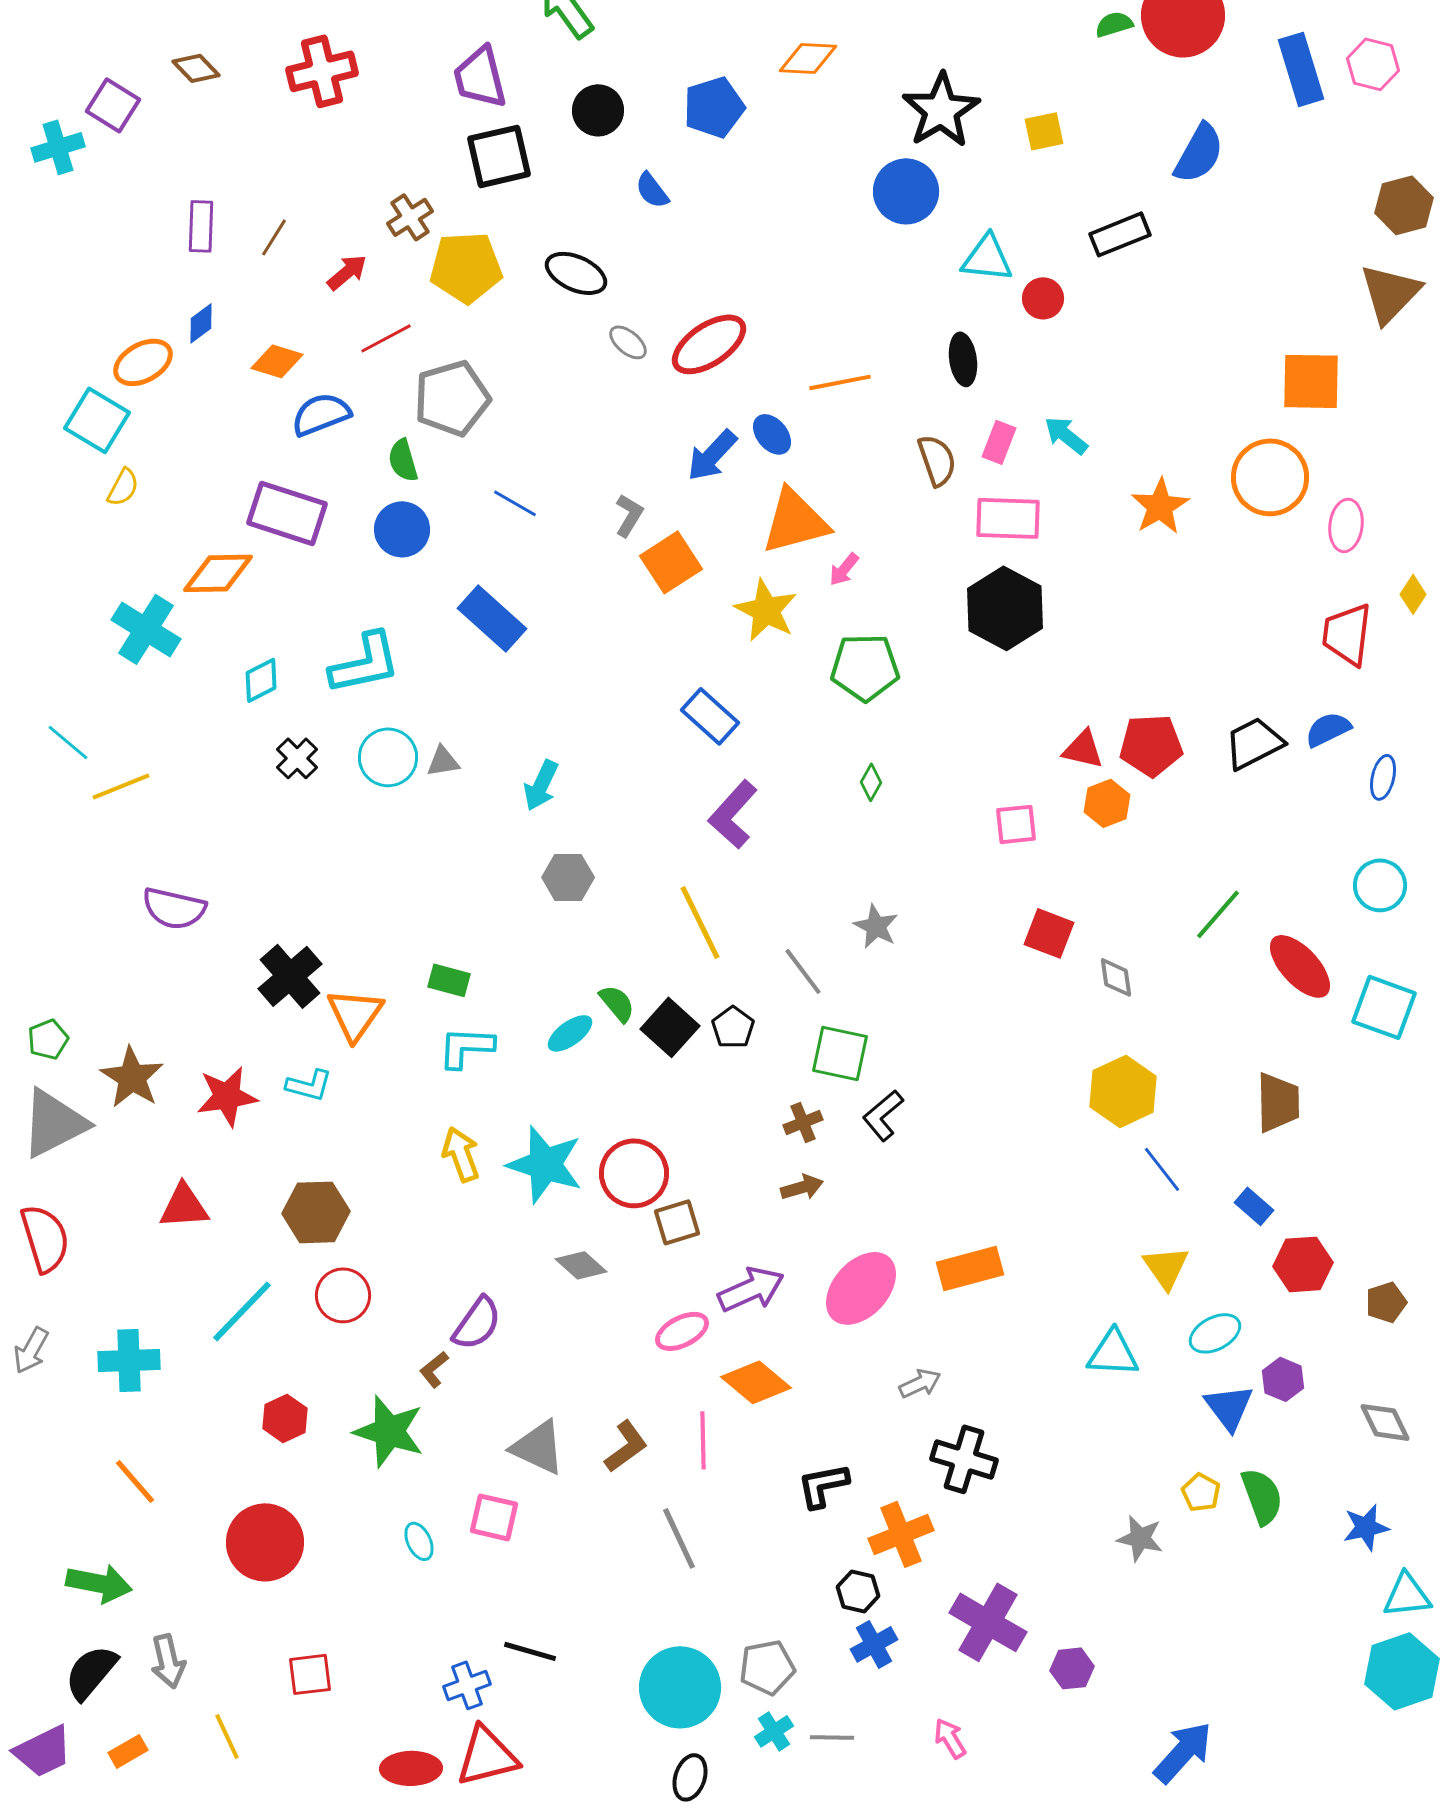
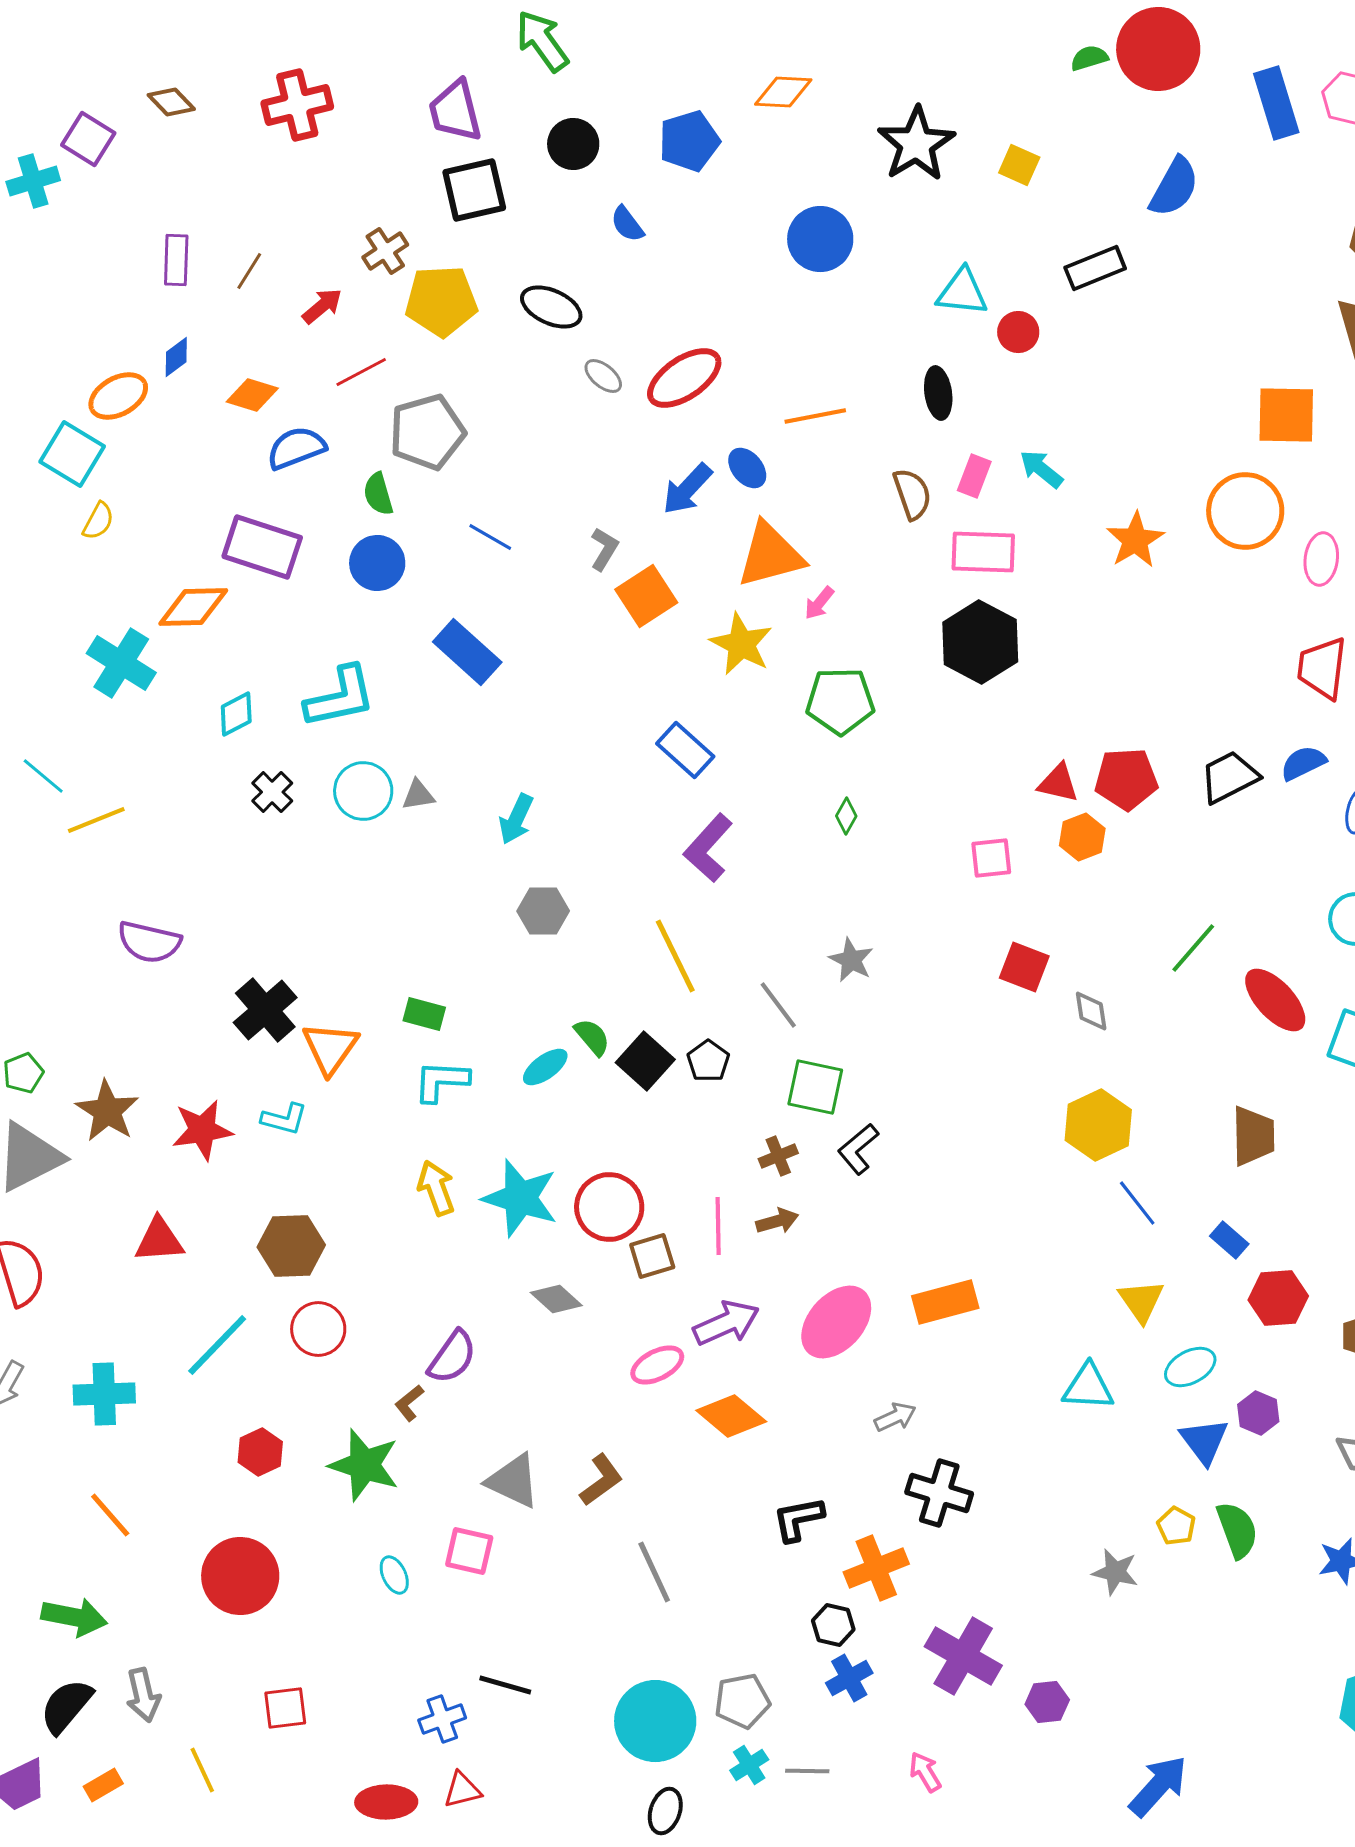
yellow square: (1044, 131) -> (1019, 165), turned 36
blue circle: (906, 191) -> (820, 239), moved
pink line: (703, 1440) -> (718, 1226), moved
red triangle: (487, 1756) -> (462, 1790), size x0.6

